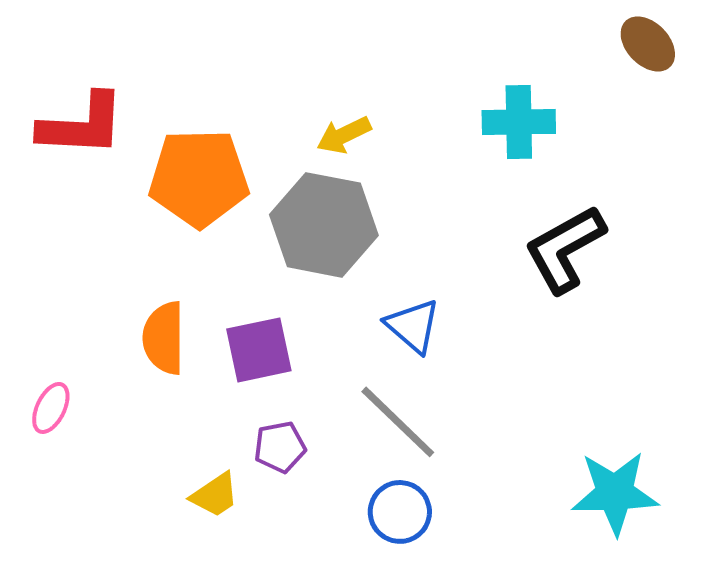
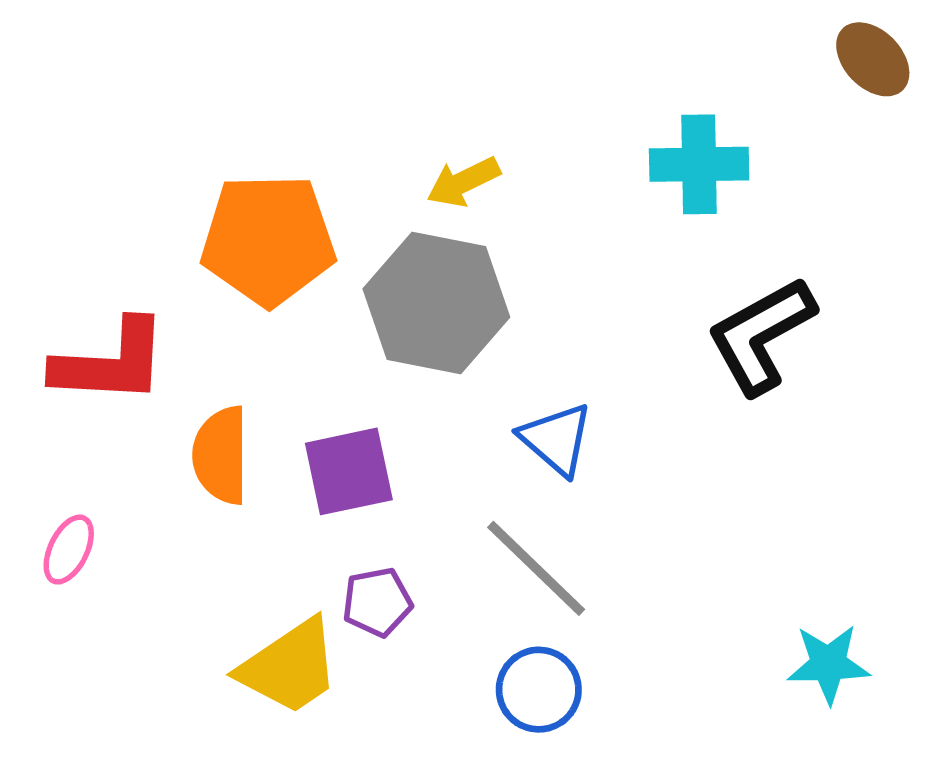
red L-shape: (82, 125) -> (110, 362), moved
cyan star: (615, 493) -> (828, 664), size x0.7
yellow trapezoid: (215, 495) -> (290, 667), size x1.6

